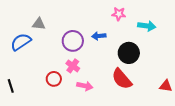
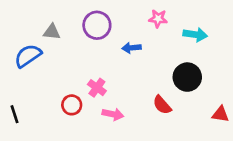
purple circle: (73, 41) -> (97, 25), moved
black circle: (129, 53) -> (187, 77), moved
red semicircle: (122, 79) -> (162, 105), size x0.7

